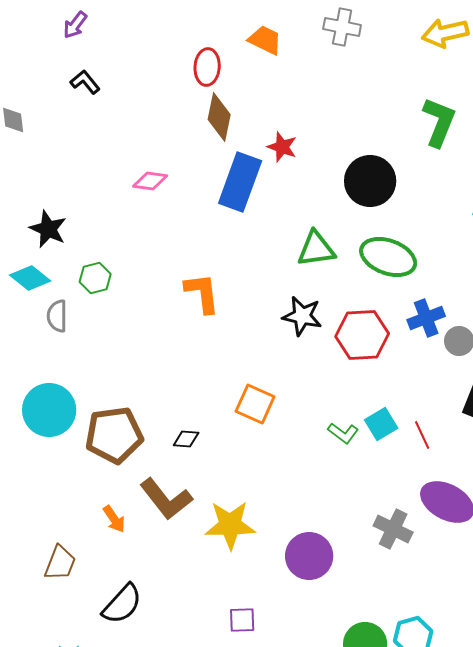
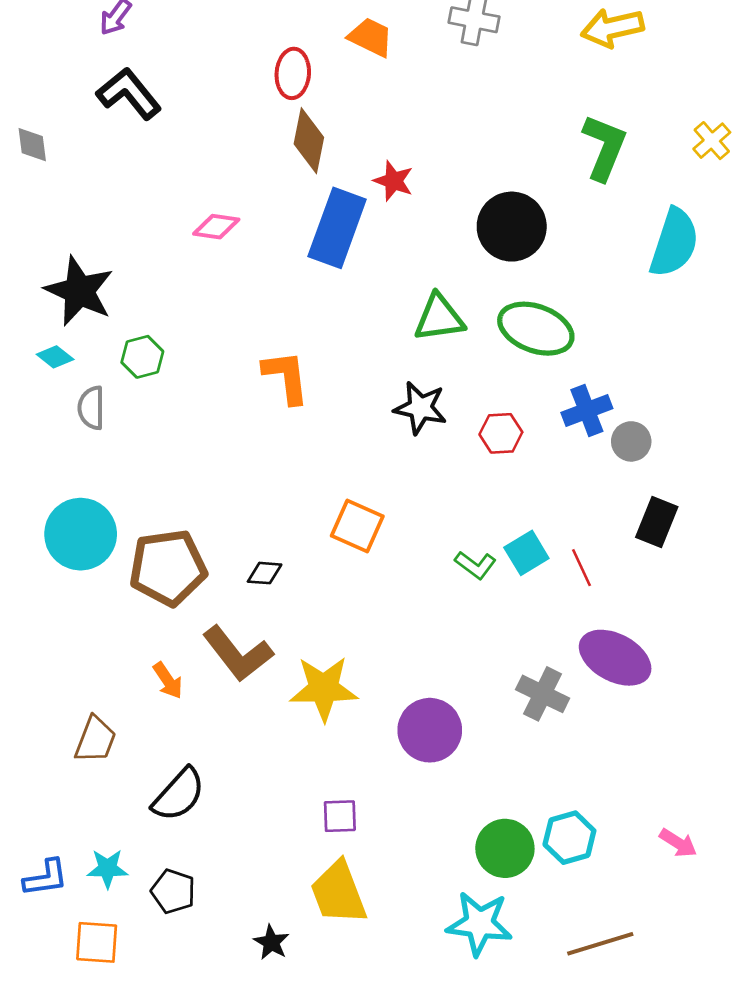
black L-shape: (85, 82) -> (129, 94), size x1.6
black star: (48, 229) -> (79, 291), size x1.4
cyan diamond: (30, 278) -> (55, 357), size x0.7
red hexagon: (362, 335) -> (501, 433), size x0.6

